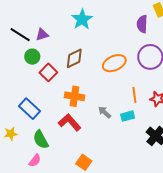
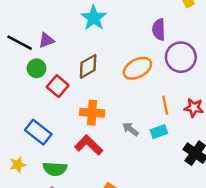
purple semicircle: (142, 24) -> (159, 29), moved
green semicircle: (41, 140) -> (55, 169), turned -54

